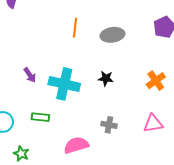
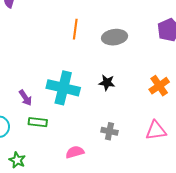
purple arrow: (30, 75) -> (25, 98), moved
pink semicircle: (76, 145) -> (75, 152), size x0.7

